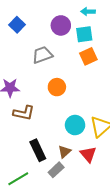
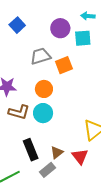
orange square: (88, 56) -> (64, 65), moved
orange circle: (57, 87) -> (44, 89), moved
cyan circle: (75, 125) -> (43, 113), moved

